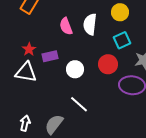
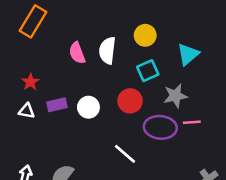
purple rectangle: (50, 56) -> (57, 105), moved
white triangle: (26, 72) -> (27, 111), size x0.6
white line: (79, 104) -> (125, 154), moved

